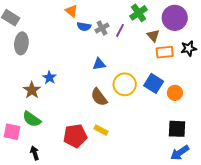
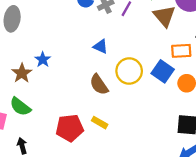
brown triangle: (153, 35) -> (164, 16), size x1.5
orange rectangle: (165, 52) -> (181, 51), moved
blue triangle: (99, 64) -> (101, 46), turned 32

